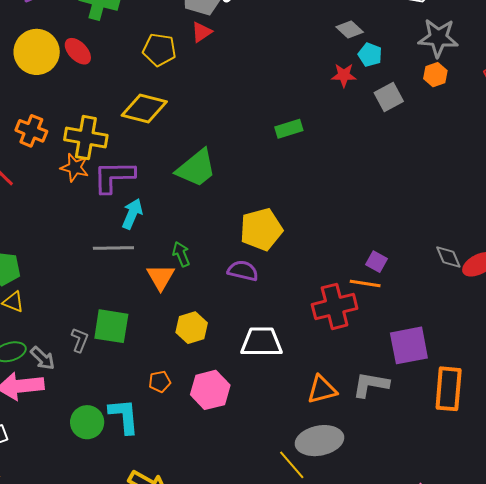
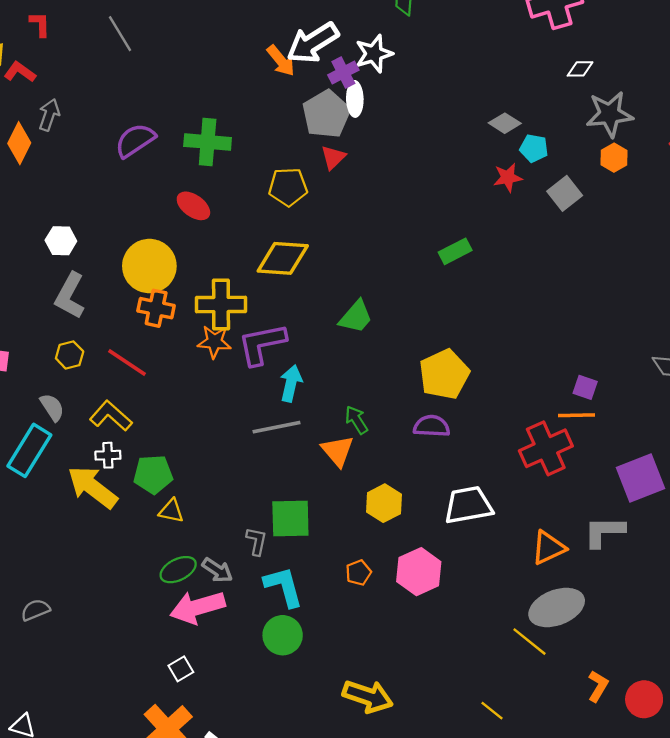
yellow circle: (37, 52) -> (149, 266), moved
green trapezoid: (196, 168) -> (356, 317), size x0.7
cyan L-shape: (124, 416) -> (284, 587), moved

